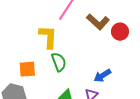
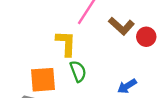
orange square: (27, 69) -> (43, 80), size x1.4

